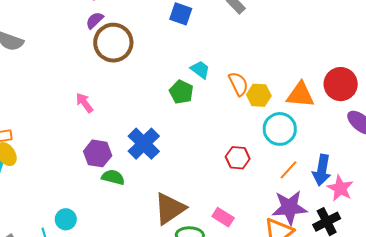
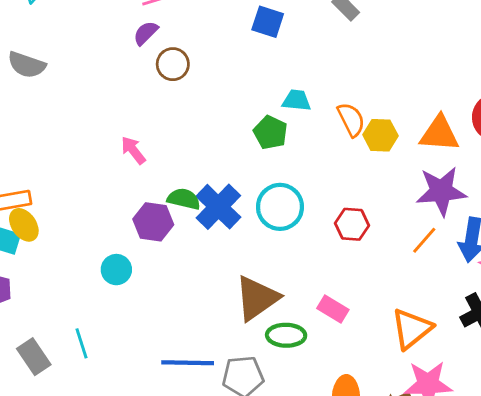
brown circle: (113, 43) -> (173, 64), size x0.6
cyan trapezoid: (200, 70) -> (297, 100), turned -30
cyan circle: (280, 129) -> (280, 207), moved
green semicircle: (113, 177) -> (184, 199), moved
purple star: (289, 208) -> (441, 191), moved
cyan circle: (66, 219) -> (116, 270), moved

